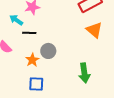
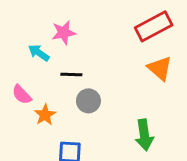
black line: (29, 33) -> (71, 74), moved
orange star: (32, 60) -> (45, 115), moved

